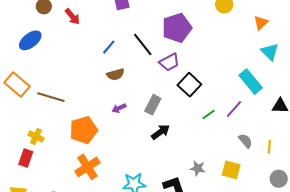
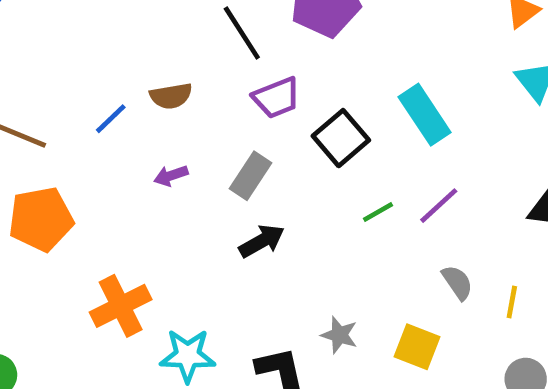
blue line: (109, 47) -> (111, 119), moved
purple trapezoid: (169, 62) -> (276, 98), moved
cyan rectangle: (251, 82) -> (425, 115), moved
orange pentagon: (84, 130) -> (41, 219), moved
orange cross: (87, 167) -> (121, 306), moved

